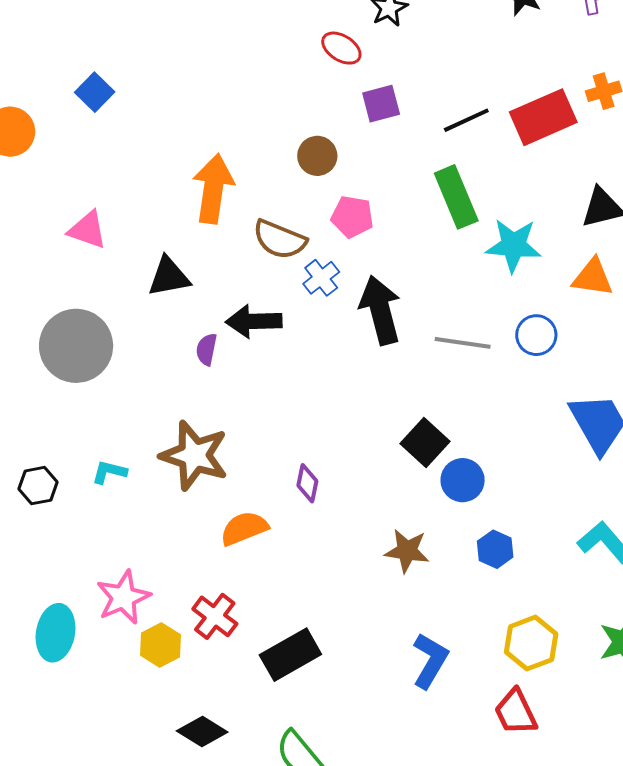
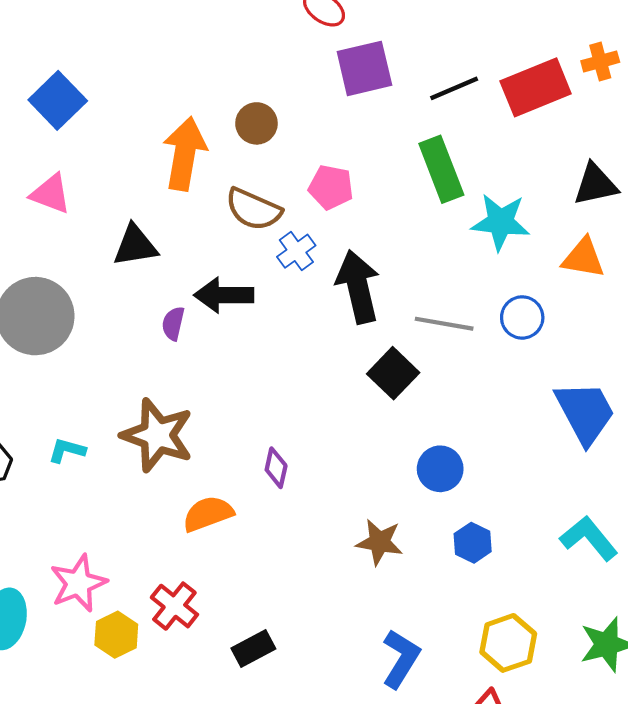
blue square: (95, 92) -> (58, 100), moved, size x1.4
purple square: (381, 104) -> (364, 68), size x1.4
brown circle: (317, 156) -> (256, 123), moved
black square: (425, 442) -> (393, 373), moved
black rectangle: (290, 655) -> (253, 648), size x0.7

